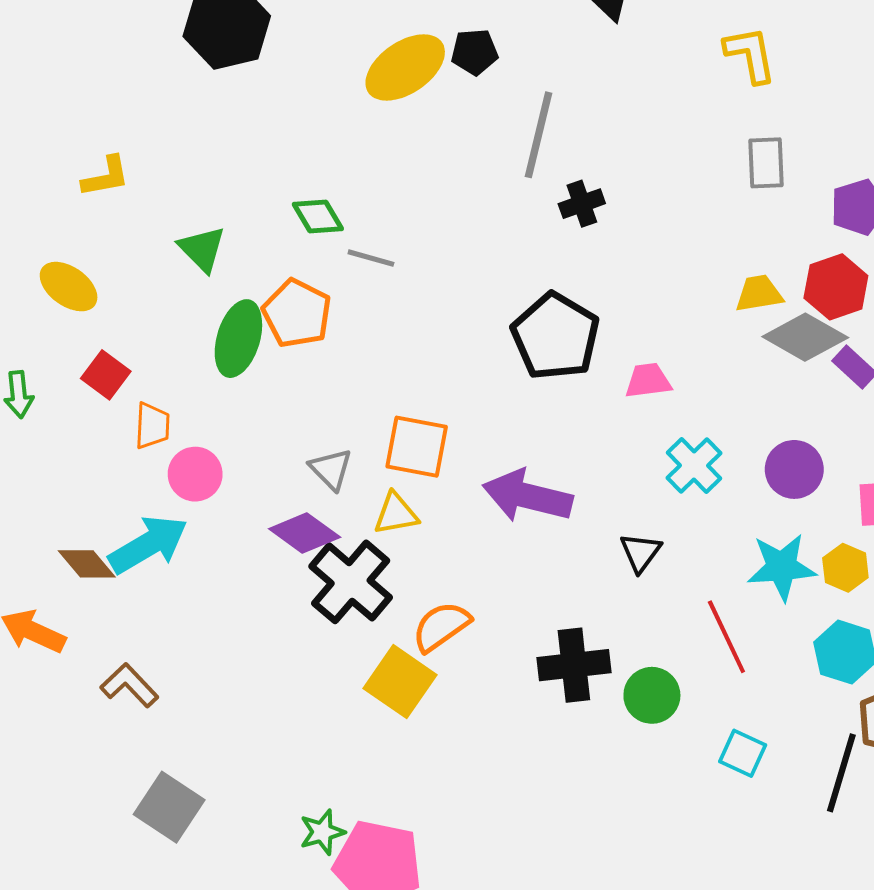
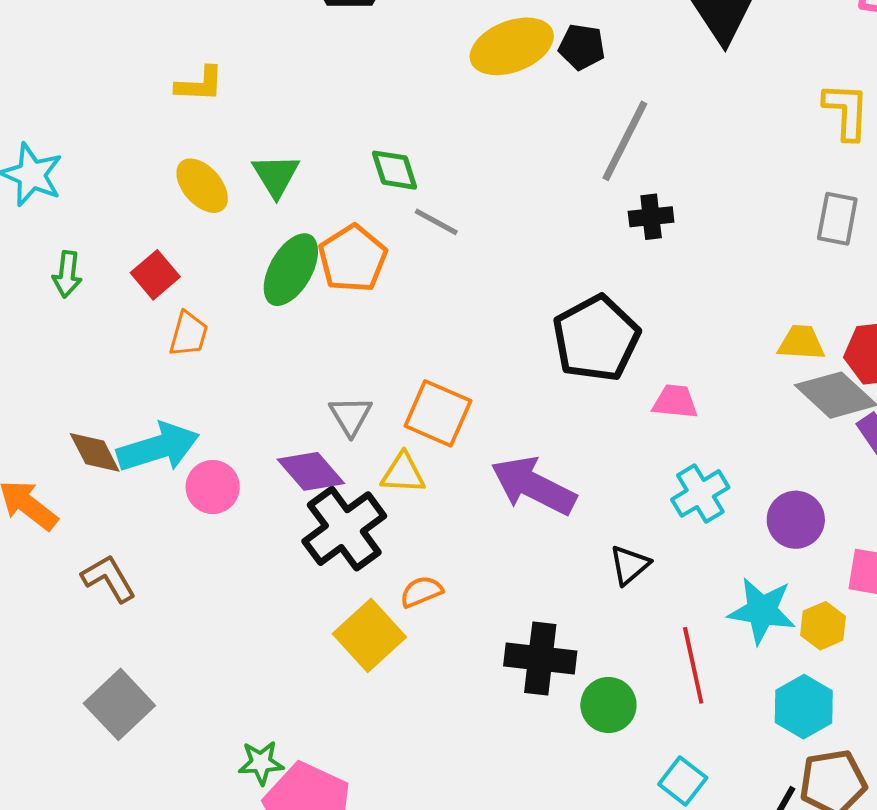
yellow ellipse: (69, 287) -> (202, 186), moved
pink circle: (195, 474) -> (213, 487), moved
orange semicircle: (441, 626) -> (421, 592), size x0.7

